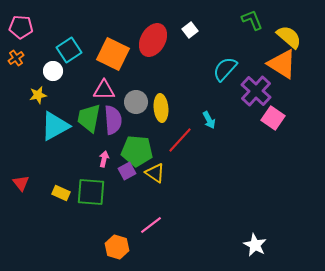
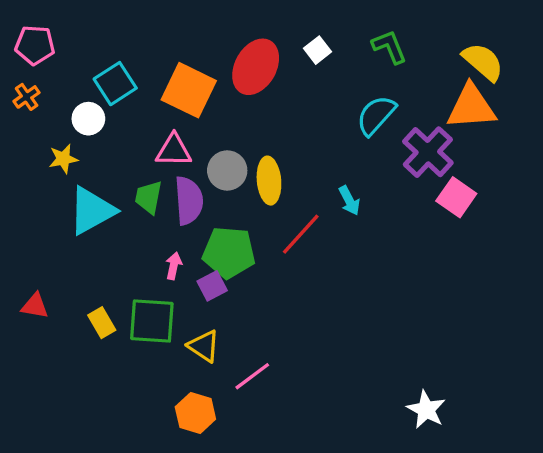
green L-shape: (252, 20) -> (389, 47), moved
orange triangle: (282, 64) -> (471, 107), turned -36
green trapezoid: (89, 118) -> (149, 197), size x0.7
yellow triangle: (155, 173) -> (204, 346), moved
red triangle: (21, 183) -> (35, 306), turned -42
yellow rectangle: (61, 193) -> (102, 323), turned 36

